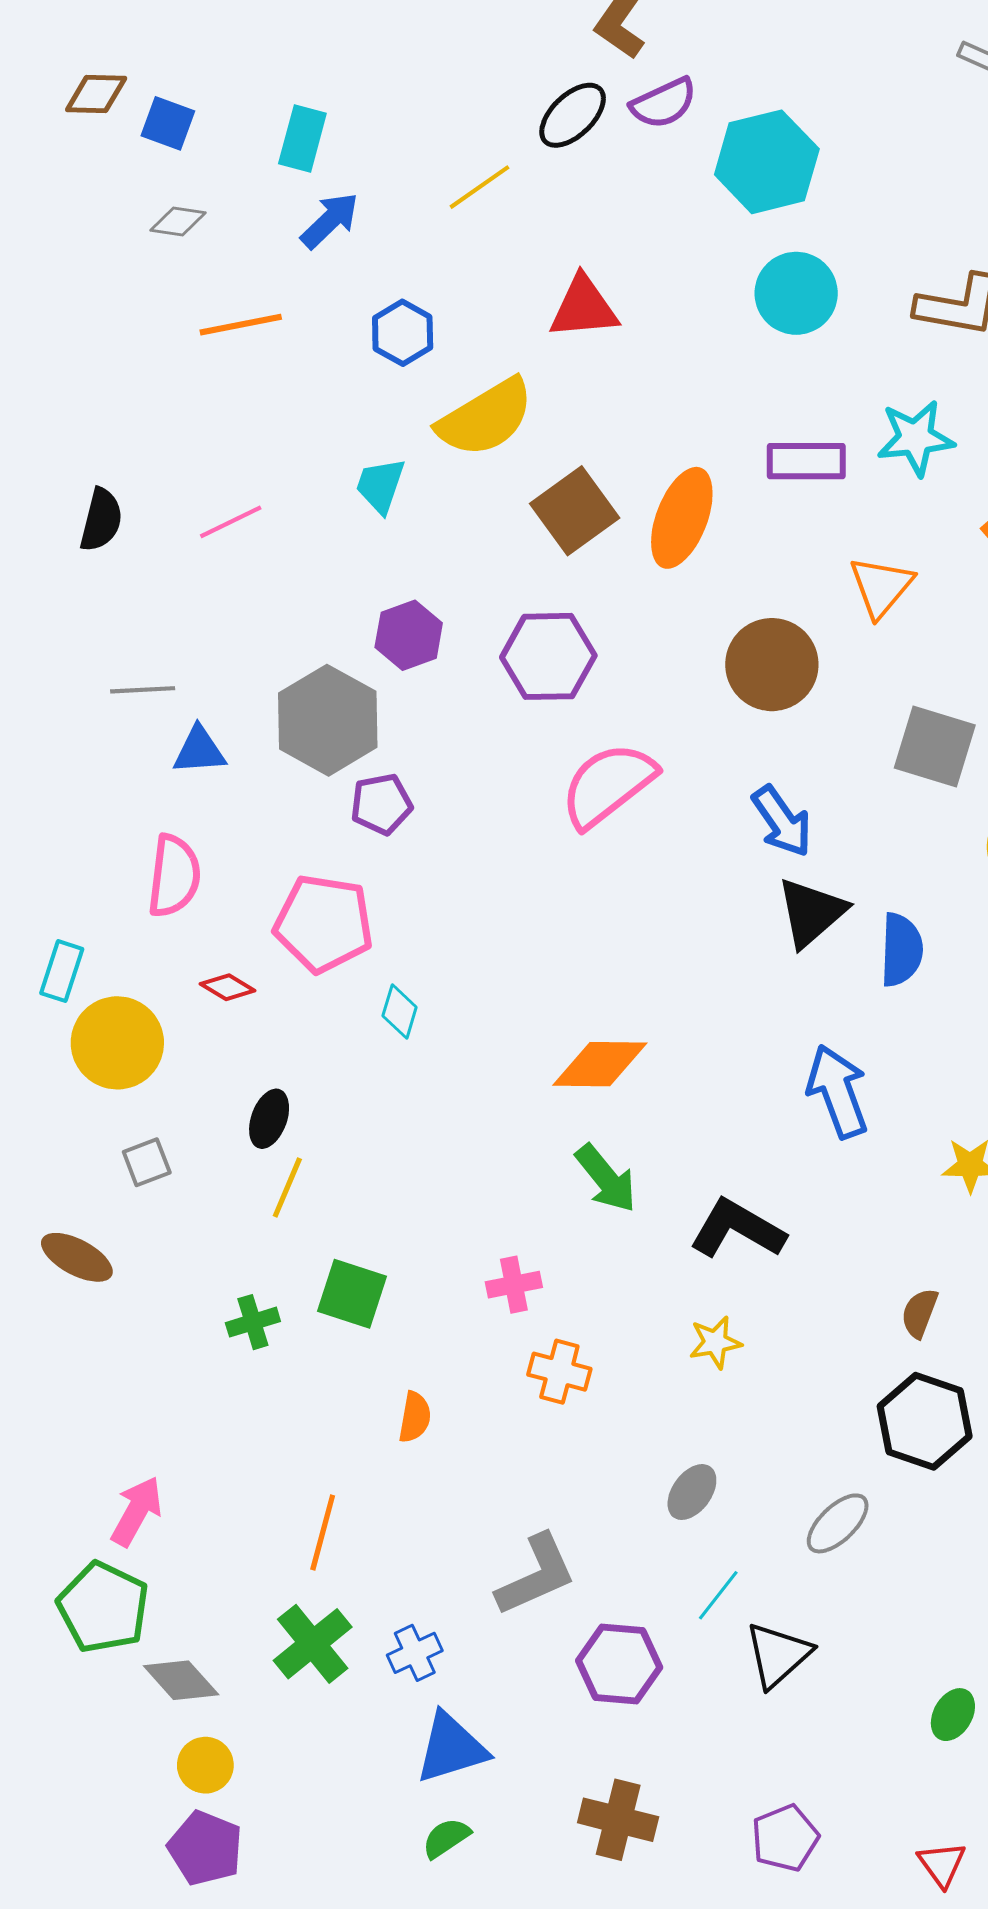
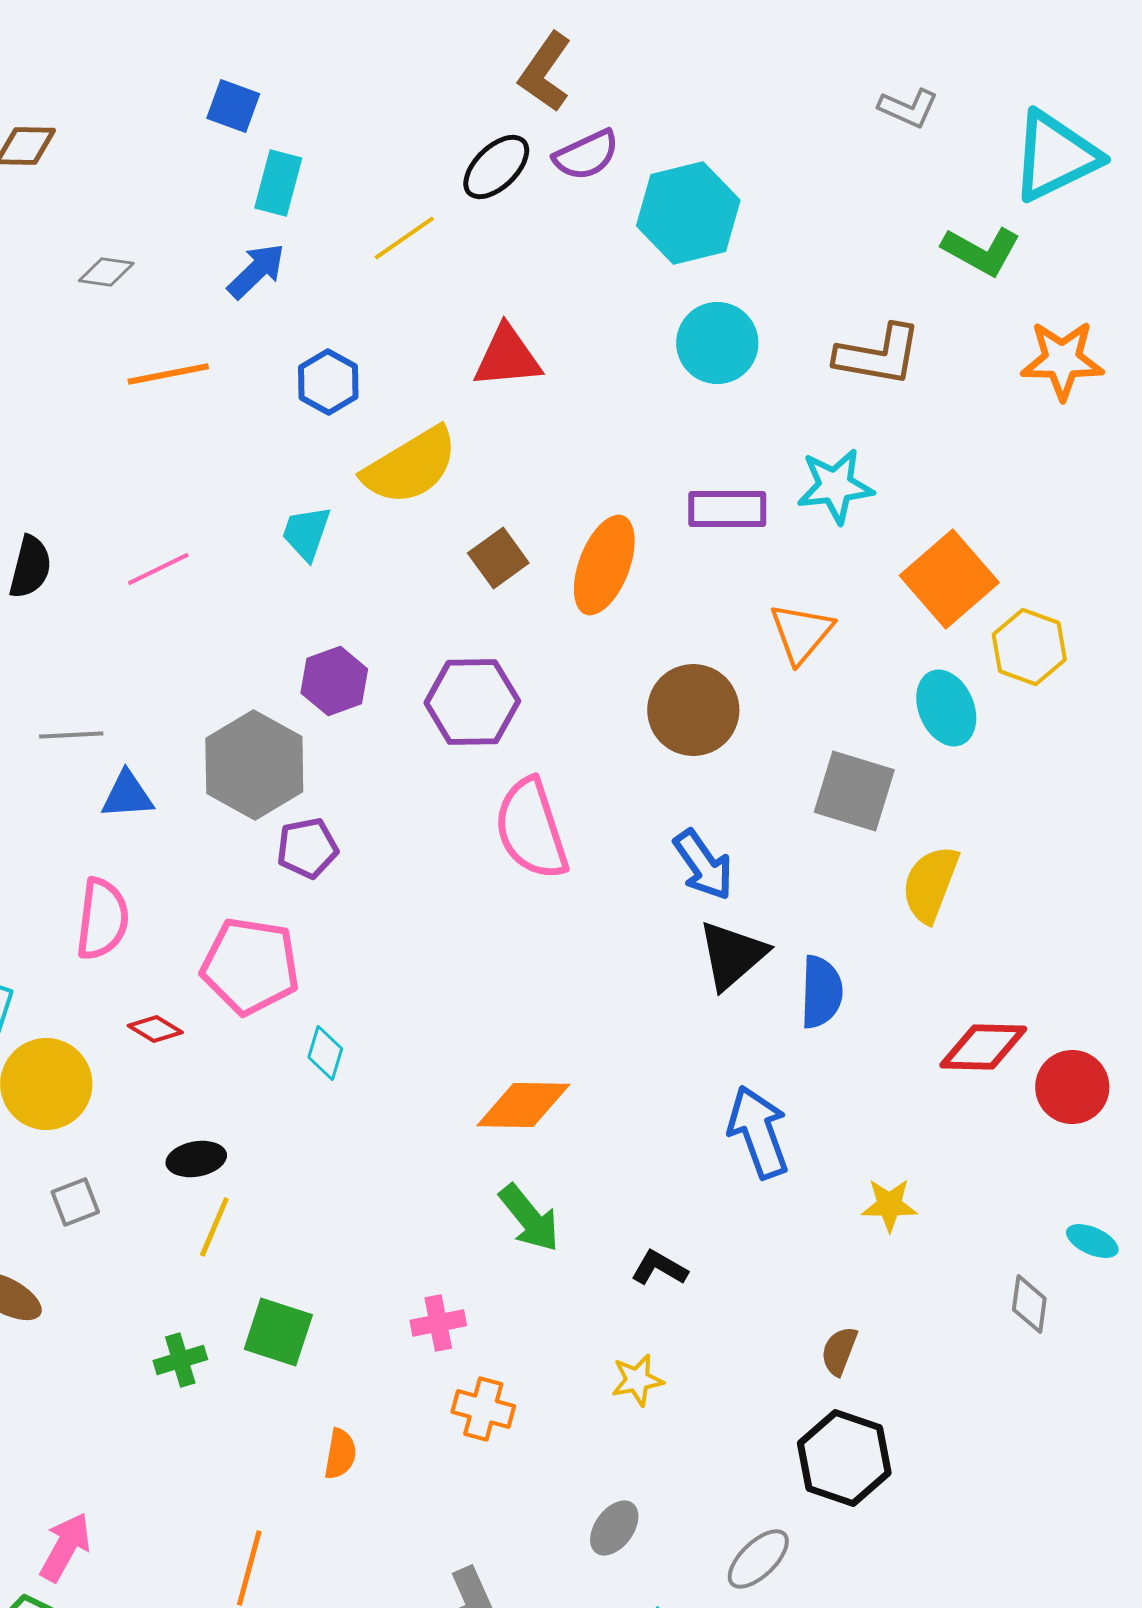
blue square: (168, 123) -> (233, 106), moved
cyan rectangle: (302, 139) -> (278, 183), moved
brown square: (575, 511) -> (498, 558), size x0.7
pink semicircle: (608, 785) -> (531, 829), turned -70
black ellipse: (269, 1119) -> (196, 1159), turned 60
black L-shape: (737, 1229) -> (659, 1268), size x0.6

